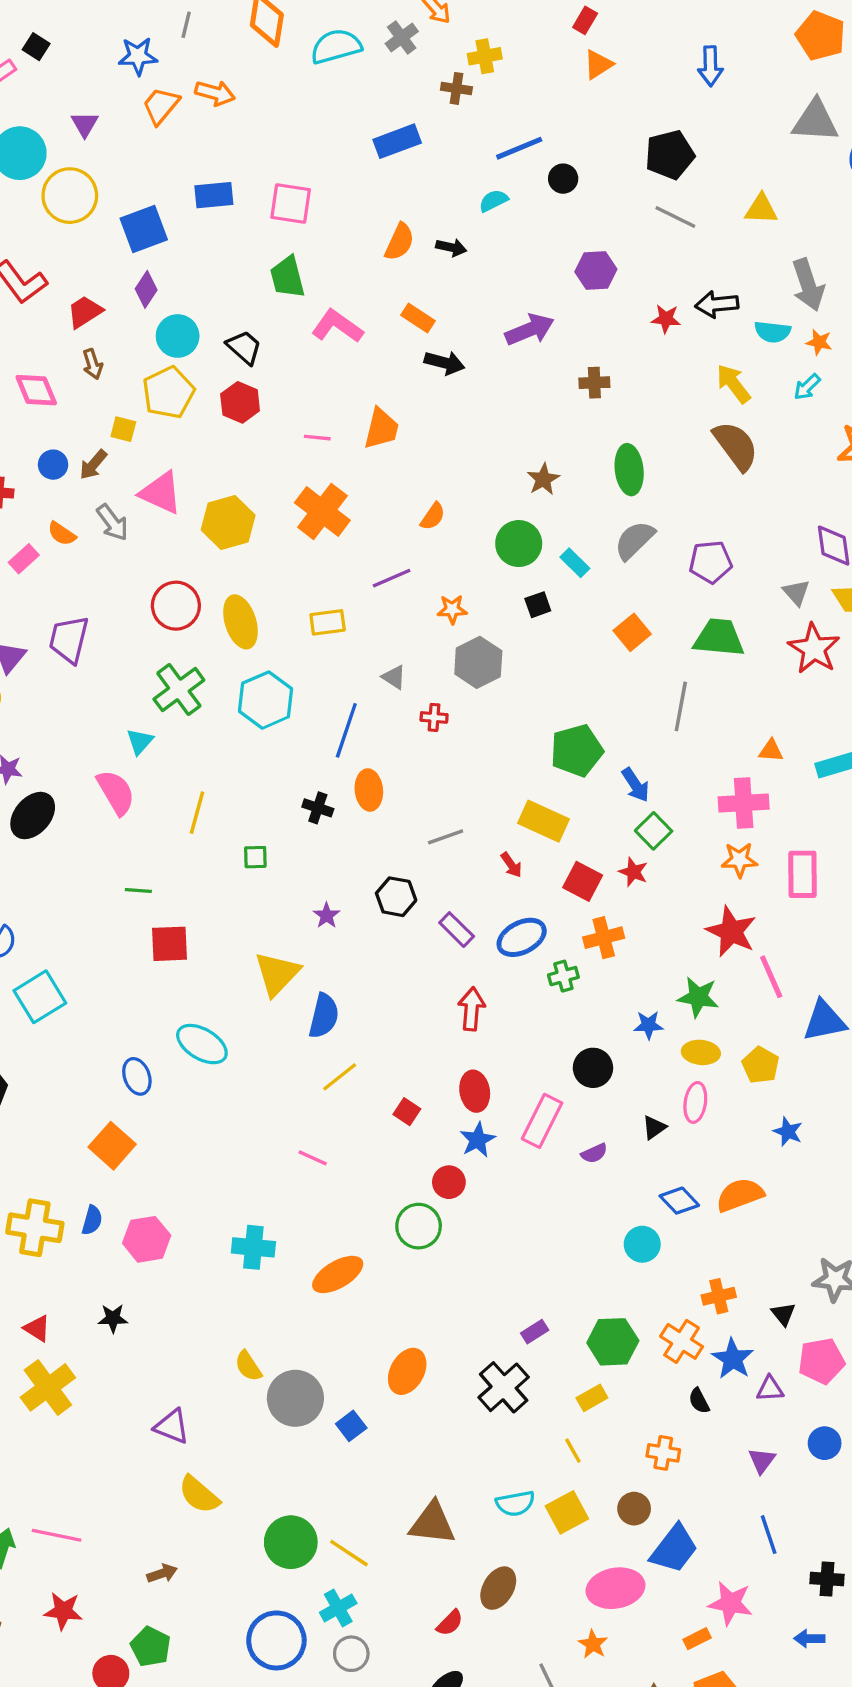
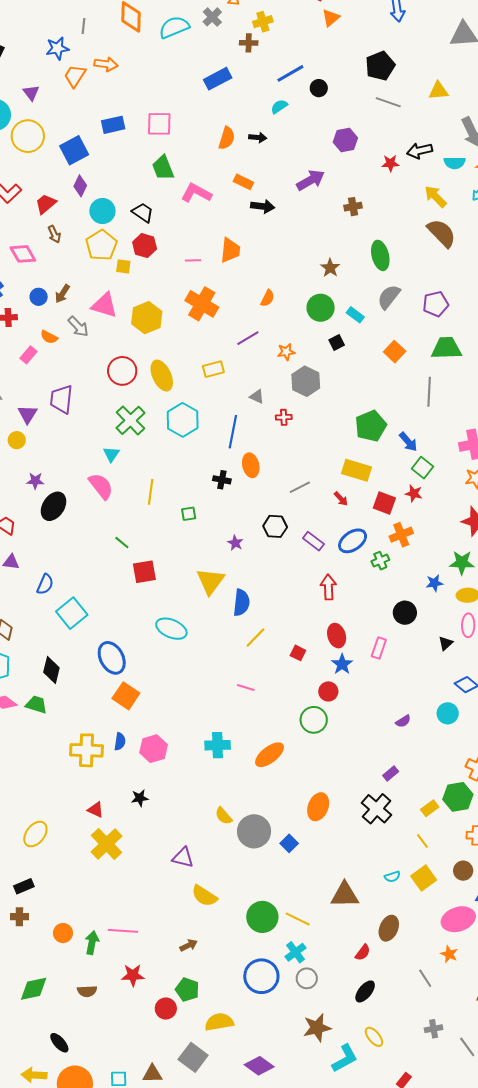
yellow square: (123, 429) -> (123, 266), moved
green line: (138, 890) -> (122, 543), turned 42
blue ellipse: (137, 1076) -> (112, 658), moved, size x1.5
pink rectangle: (542, 1121) -> (379, 648), size x0.7
purple semicircle: (594, 1153) -> (403, 721), moved
green hexagon: (613, 1342) -> (458, 797), moved
cyan semicircle: (515, 1503) -> (392, 877), size x0.7

